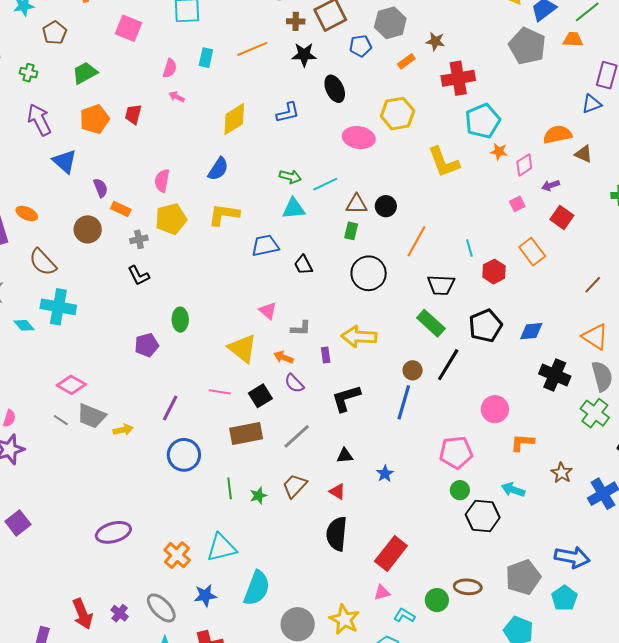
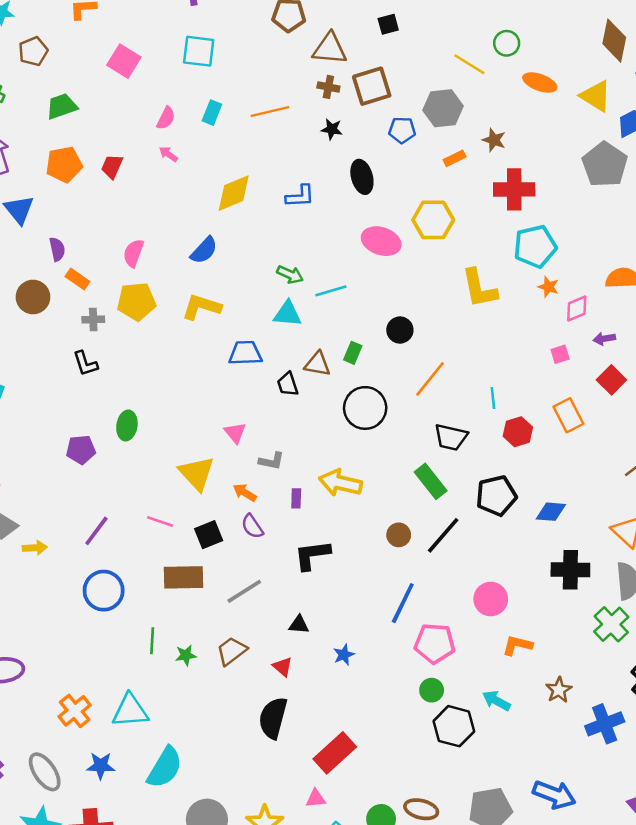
black star: (304, 55) -> (332, 129), size x0.7
brown triangle: (356, 204) -> (317, 364), moved
black cross: (555, 375) -> (570, 570), turned -32
blue line: (404, 402) -> (403, 603), moved

